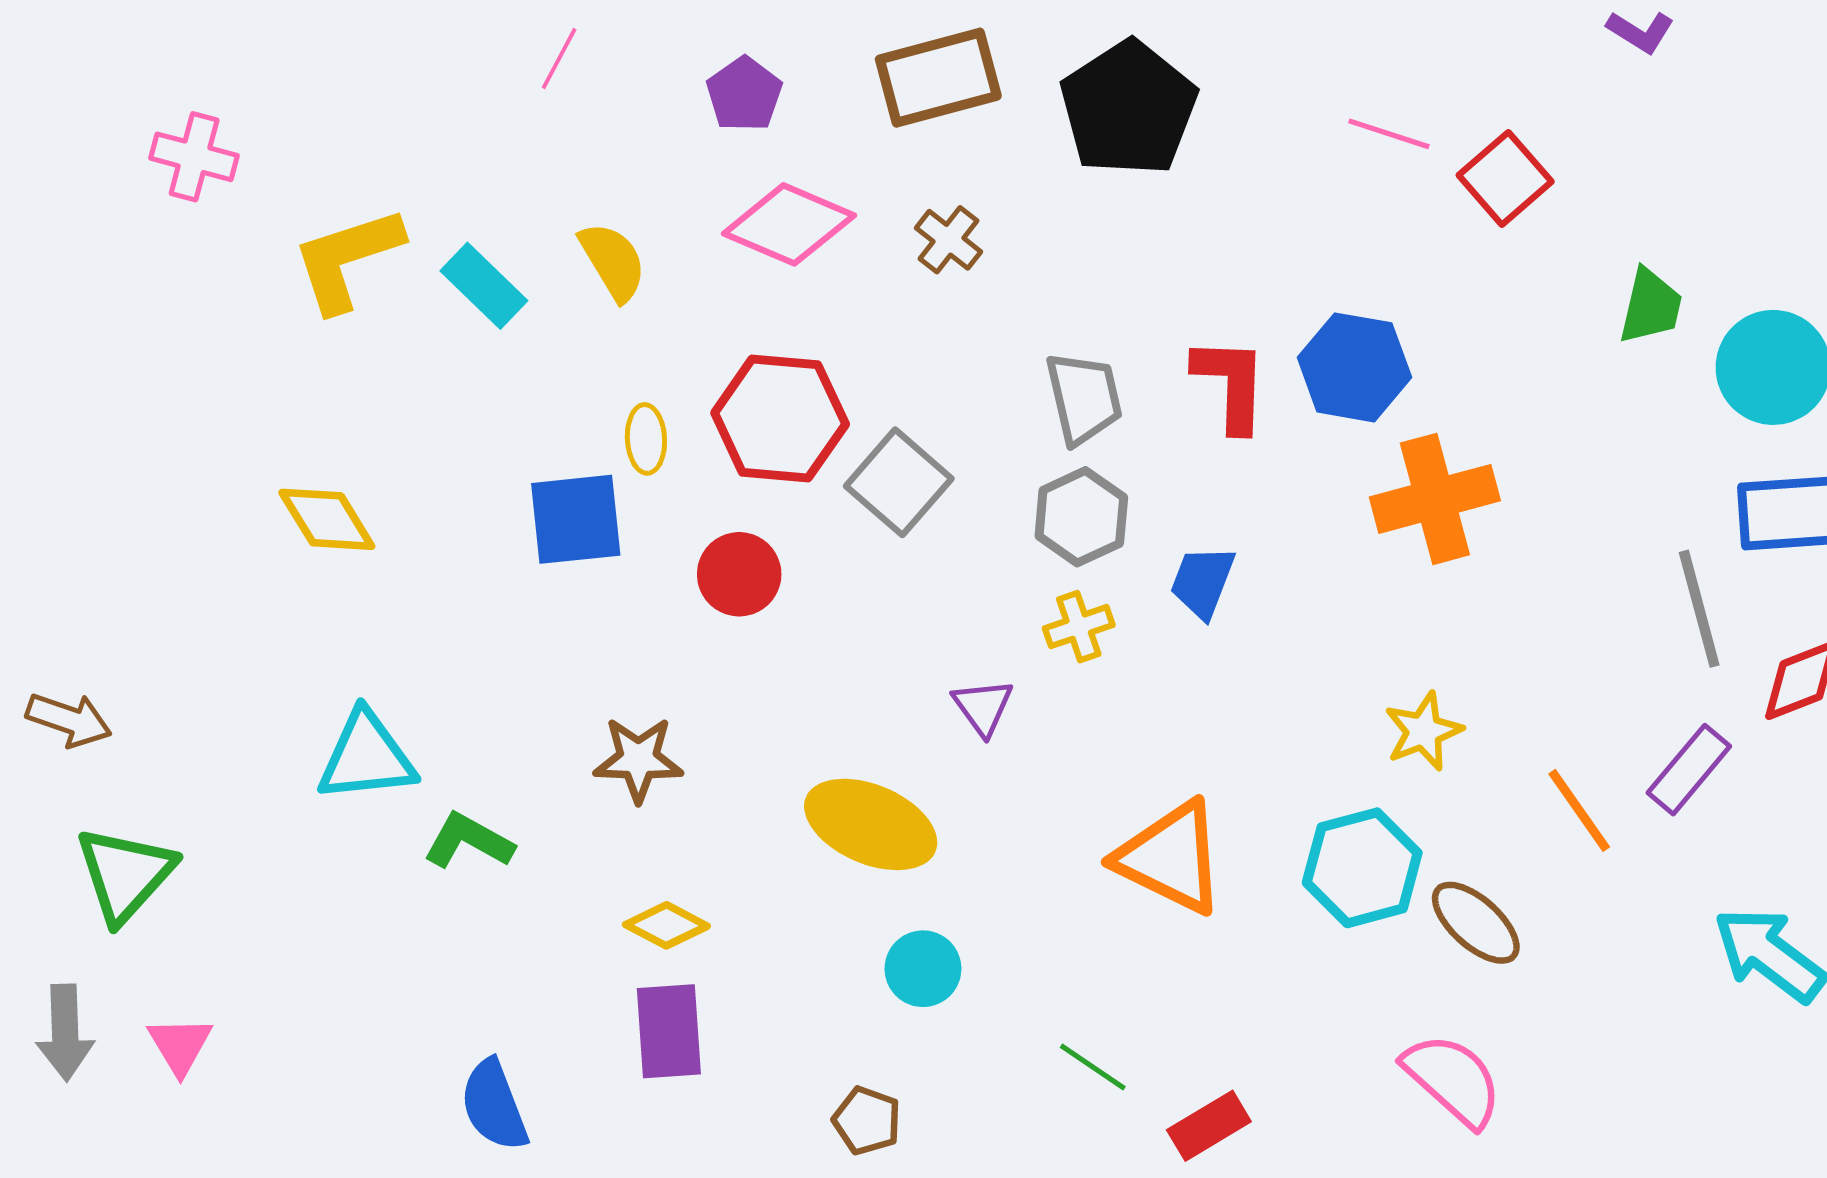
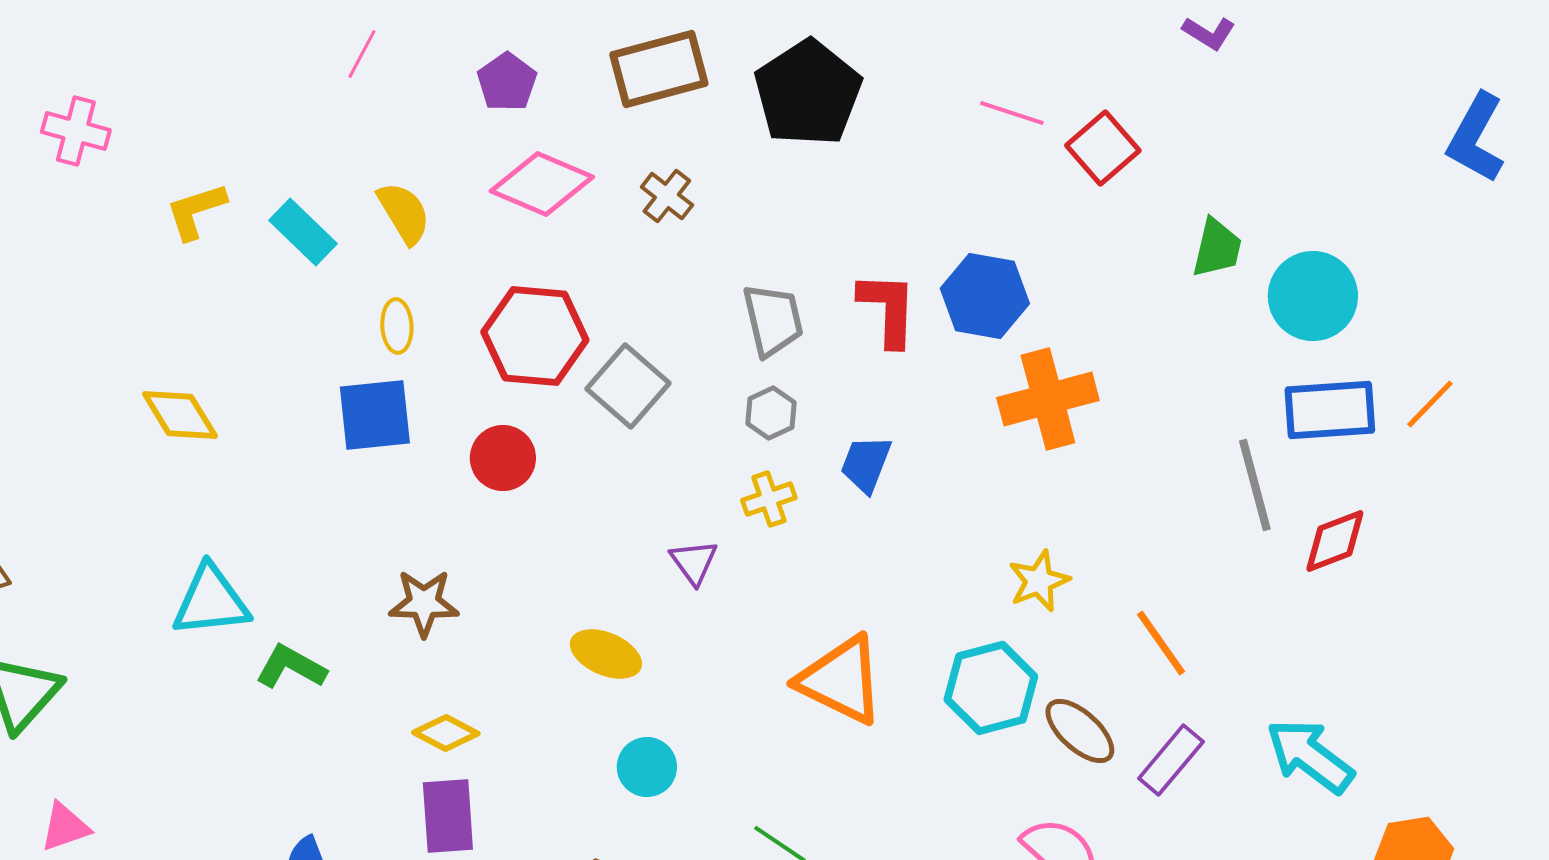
yellow L-shape: (347, 259) -> (196, 211), size x0.7
yellow ellipse: (646, 439) -> (397, 326), moved
gray hexagon: (1081, 517) -> (771, 413), size x0.7
purple rectangle: (1689, 770) -> (1171, 760), moved
yellow ellipse: (871, 824) -> (606, 654), size x0.7
pink triangle: (180, 1045) -> (65, 827), turned 42

